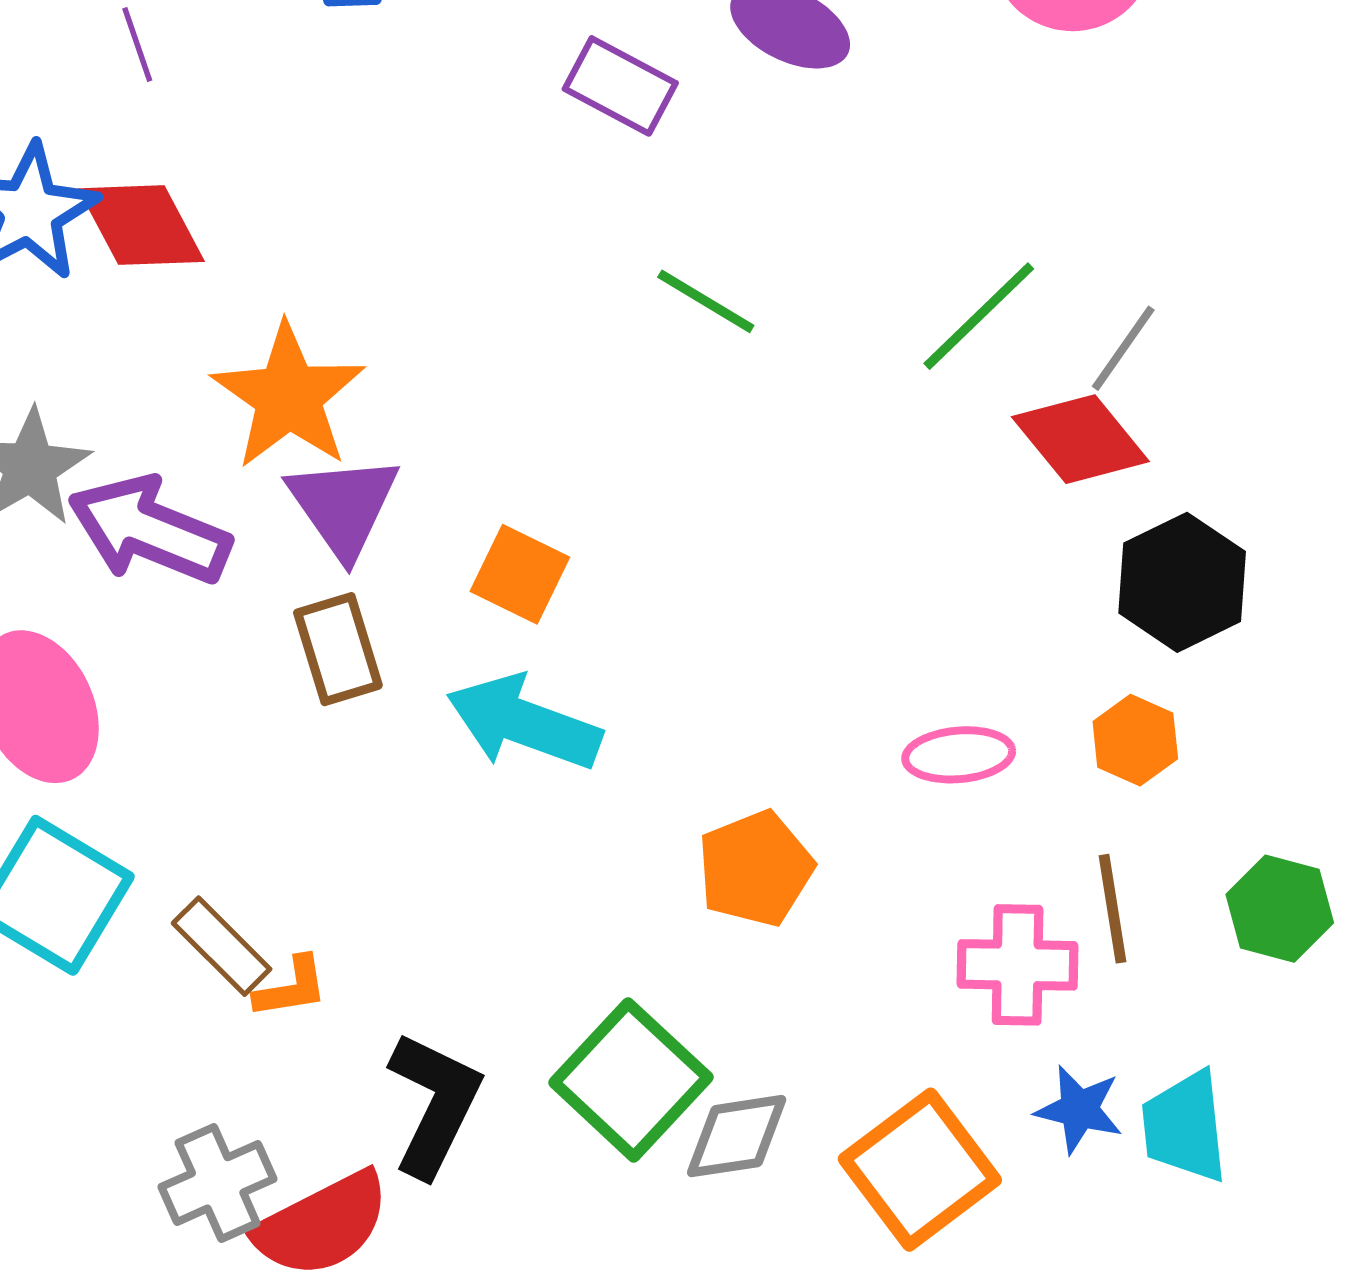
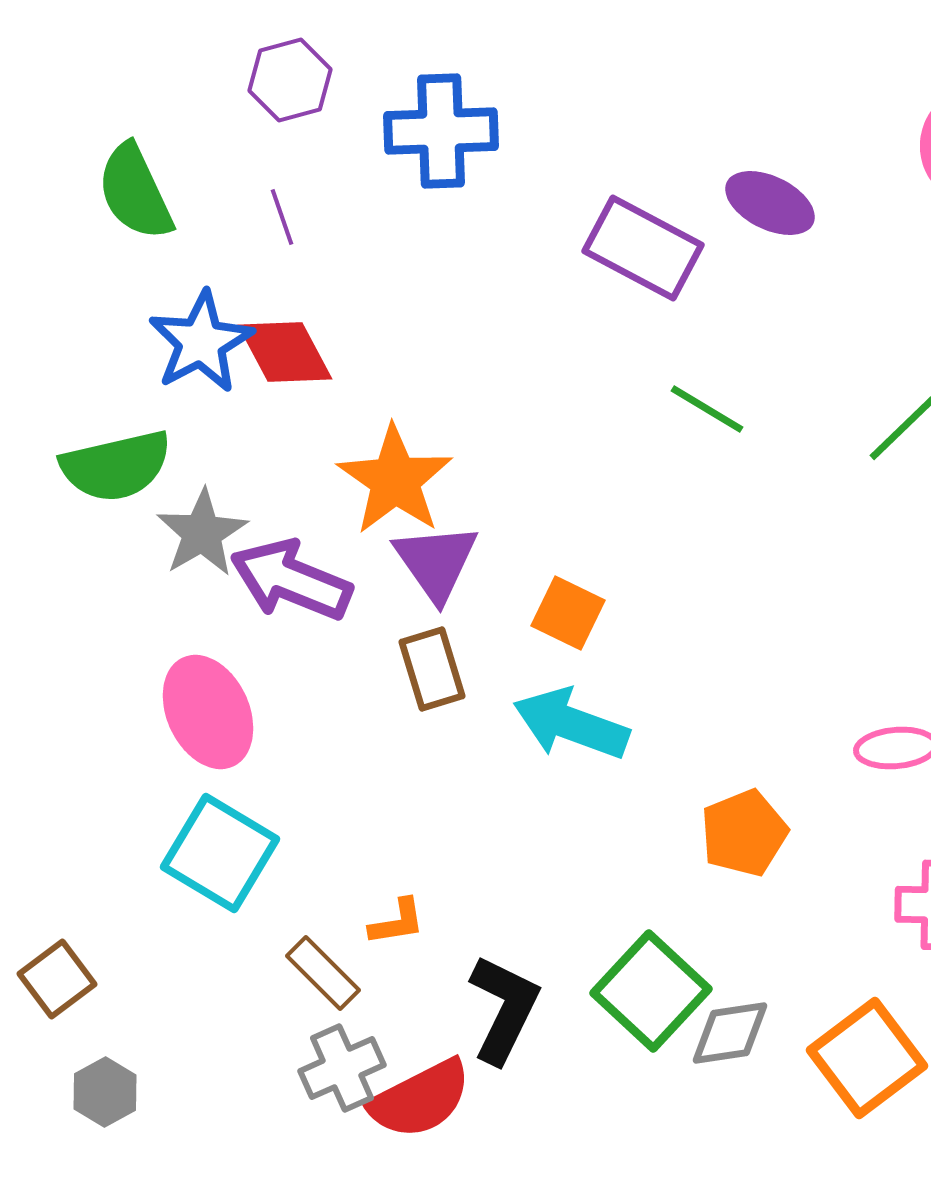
purple rectangle: (620, 86) -> (643, 248), size x1.4
brown rectangle: (222, 946) -> (323, 973), moved

